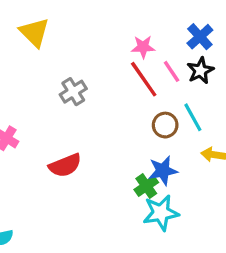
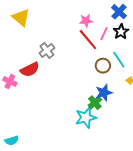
pink line: (172, 71) -> (104, 34), turned 64
red semicircle: (65, 165) -> (30, 69), moved
cyan star: (161, 213) -> (86, 118), moved

